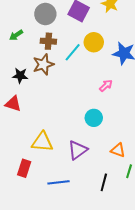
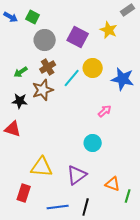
green arrow: (16, 35) -> (21, 72), moved
brown cross: (48, 41) -> (48, 67), turned -35
orange triangle: (118, 150) -> (113, 184), moved
black line: (104, 182) -> (86, 207), moved

